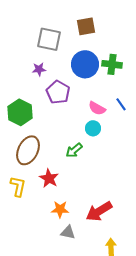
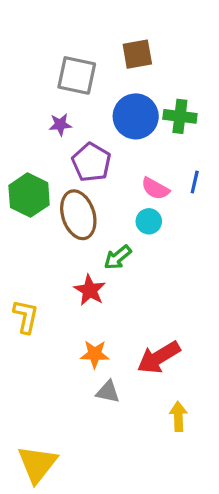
blue line: (121, 104) -> (195, 182), turned 48
brown ellipse: (28, 150) -> (78, 215), moved, turned -44
red star: (49, 178) -> (90, 290), moved

